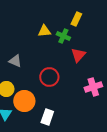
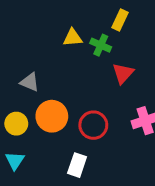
red circle: (49, 77) -> (93, 125), moved
orange circle: (24, 101) -> (52, 116), moved

